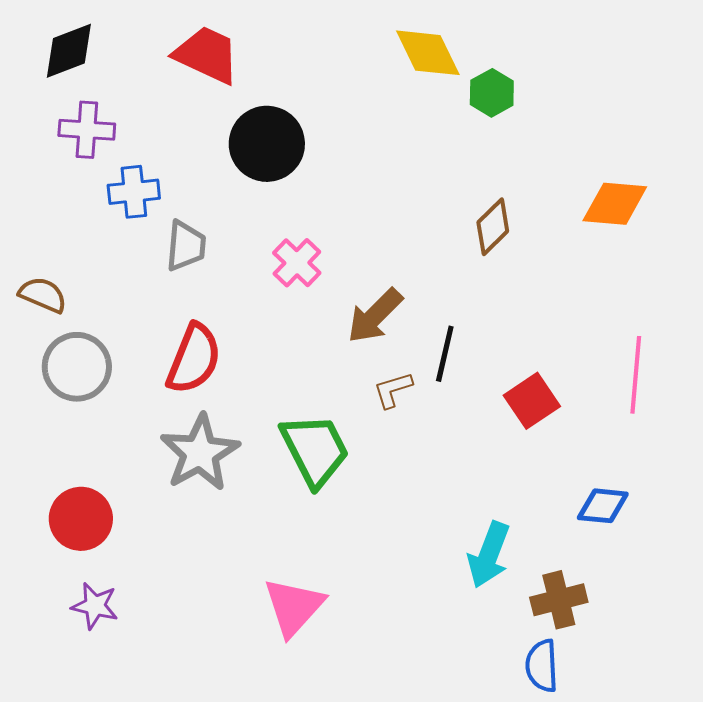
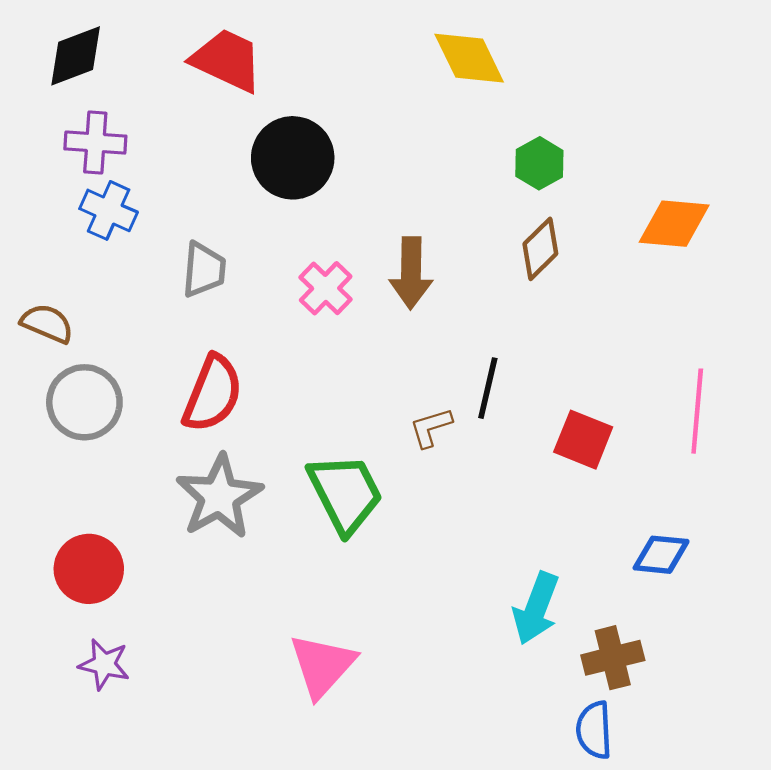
green hexagon: (492, 93) -> (539, 163), moved
blue cross: (134, 192) -> (109, 210), moved, turned 30
brown arrow: (375, 316) -> (411, 273), moved, turned -44
red square: (532, 401) -> (583, 440), turned -34

